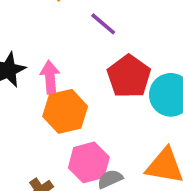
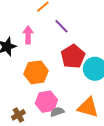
pink arrow: (50, 77) -> (28, 35), moved

